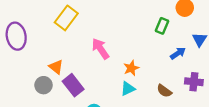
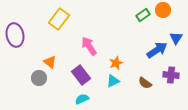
green rectangle: (162, 26) -> (143, 15), moved, turned 32
blue arrow: (178, 53) -> (157, 50), size x1.5
purple rectangle: (73, 85) -> (81, 75), moved

